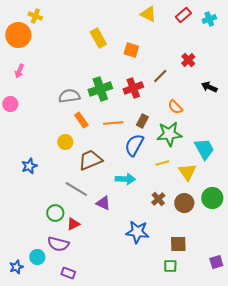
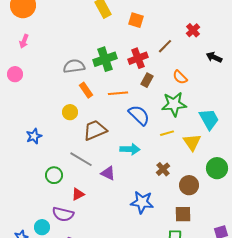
brown rectangle: (142, 121) -> (147, 80), moved
blue semicircle: (134, 145) -> (139, 115), turned 105
brown circle: (184, 203) -> (189, 185), moved
green circle: (55, 213) -> (54, 175), moved

